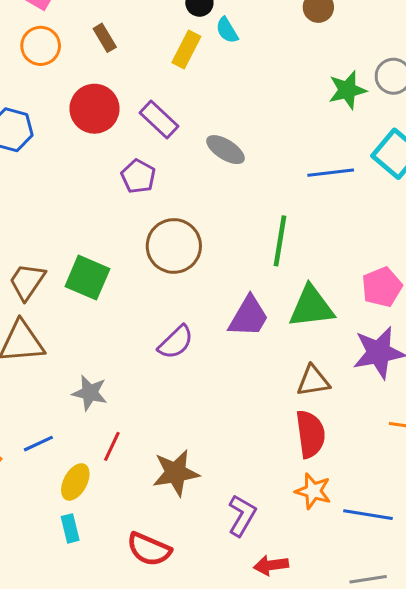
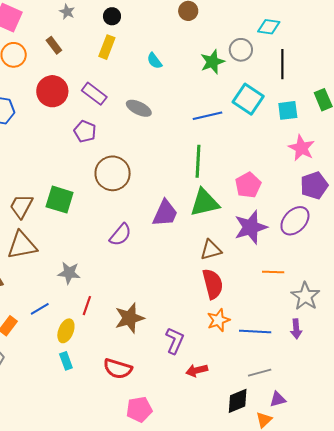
cyan semicircle: (227, 30) -> (154, 61), moved
green line: (280, 241) -> (198, 161), moved
orange star: (313, 491) -> (218, 320), turned -30

